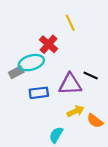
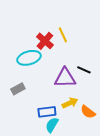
yellow line: (70, 23) -> (63, 35), moved
gray rectangle: (16, 72) -> (18, 89), moved
blue rectangle: (39, 93) -> (47, 112), moved

